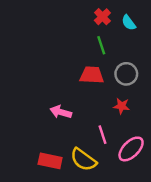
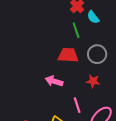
cyan semicircle: (129, 23) -> (93, 17), moved
pink arrow: (61, 112) -> (54, 81), moved

